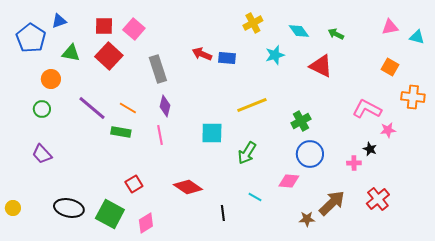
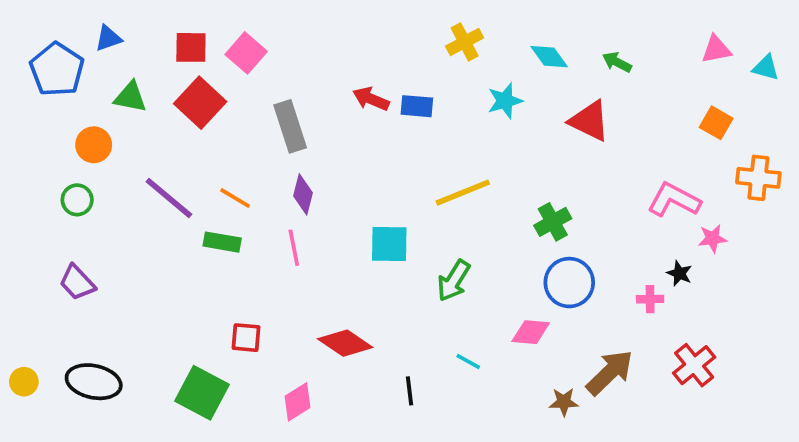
red square: (134, 184) -> (246, 338), turned 36
black ellipse: (69, 208) -> (94, 382), moved
pink diamond: (146, 223) -> (297, 402), moved

